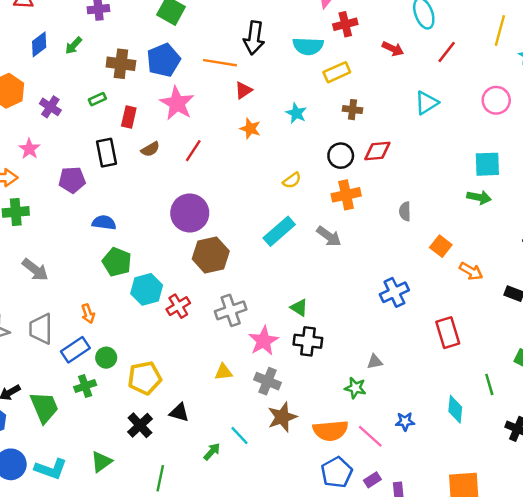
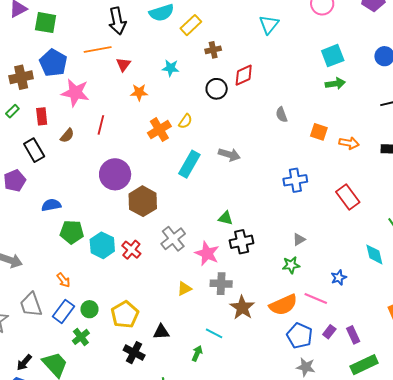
orange cross: (346, 195) -> (159, 130), moved
blue cross: (394, 292) -> (295, 180), turned 35

